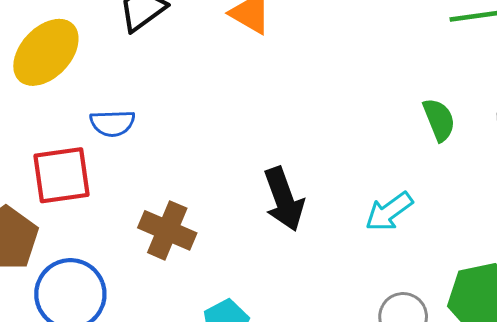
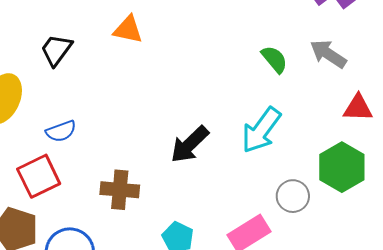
black arrow: (284, 199) -> (190, 144), turned 84
cyan arrow: (389, 212) -> (261, 130), size x1.4

